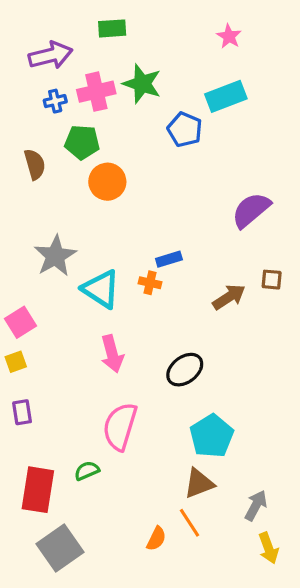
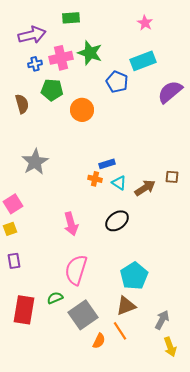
orange circle: (107, 182) -> (82, 110), moved
purple semicircle: (251, 210) -> (170, 92), moved
cyan triangle: (101, 289) -> (119, 183), moved, size x0.6
black ellipse: (185, 370) -> (117, 221), moved
gray square: (60, 548) -> (83, 315), moved

